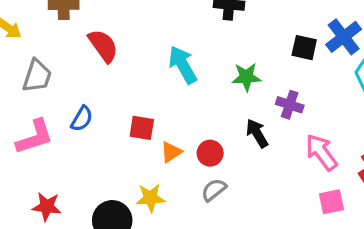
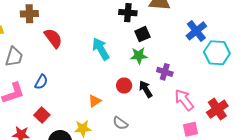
black square: (304, 48) -> (142, 34), moved, turned -35
red square: (142, 128) -> (42, 115), moved, turned 35
red circle: (210, 153) -> (124, 86), moved
gray semicircle: (214, 190) -> (120, 123), turned -105

